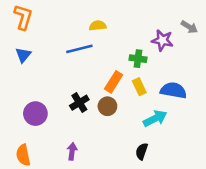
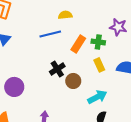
orange rectangle: (114, 82) -> (78, 44), moved
black cross: (79, 103) -> (57, 69), moved
cyan arrow: (155, 118) -> (97, 97), moved

